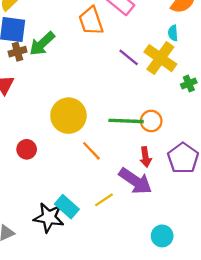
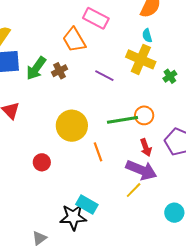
brown cross: (17, 52) -> (60, 71), moved
purple line: (129, 57) -> (104, 76), moved
orange line: (91, 151) -> (98, 152), turned 36
yellow line: (104, 200) -> (134, 190), moved

